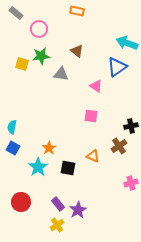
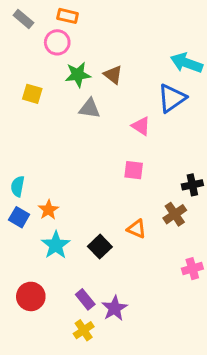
orange rectangle: (77, 11) -> (68, 16), moved
green star: (41, 56) -> (78, 75), moved
orange star: (49, 148) -> (48, 210), moved
black square: (68, 168) -> (100, 247), turned 35

